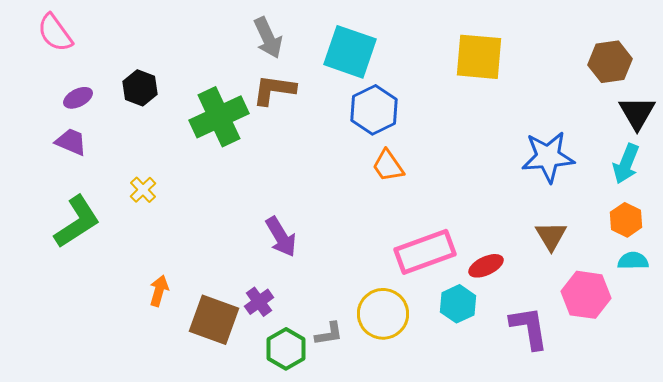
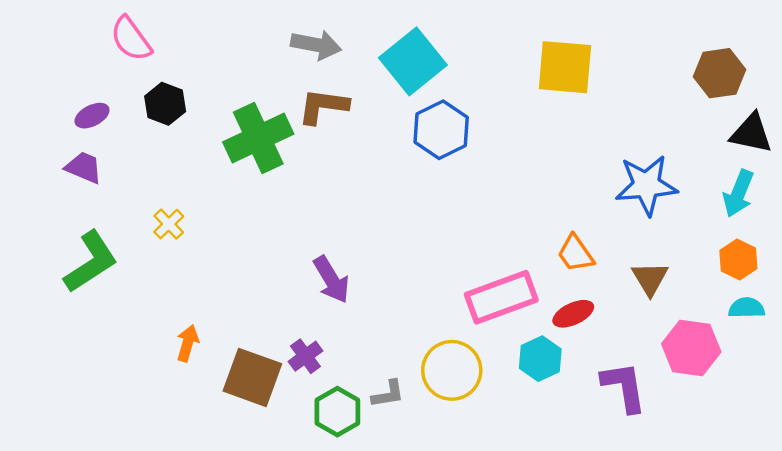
pink semicircle: (55, 33) -> (131, 39), moved
gray arrow: (268, 38) -> (316, 45), turned -54
cyan square: (350, 52) -> (413, 61), turned 32
black triangle: (637, 113) -> (751, 133), turned -48
orange trapezoid: (388, 166) -> (576, 254), moved

